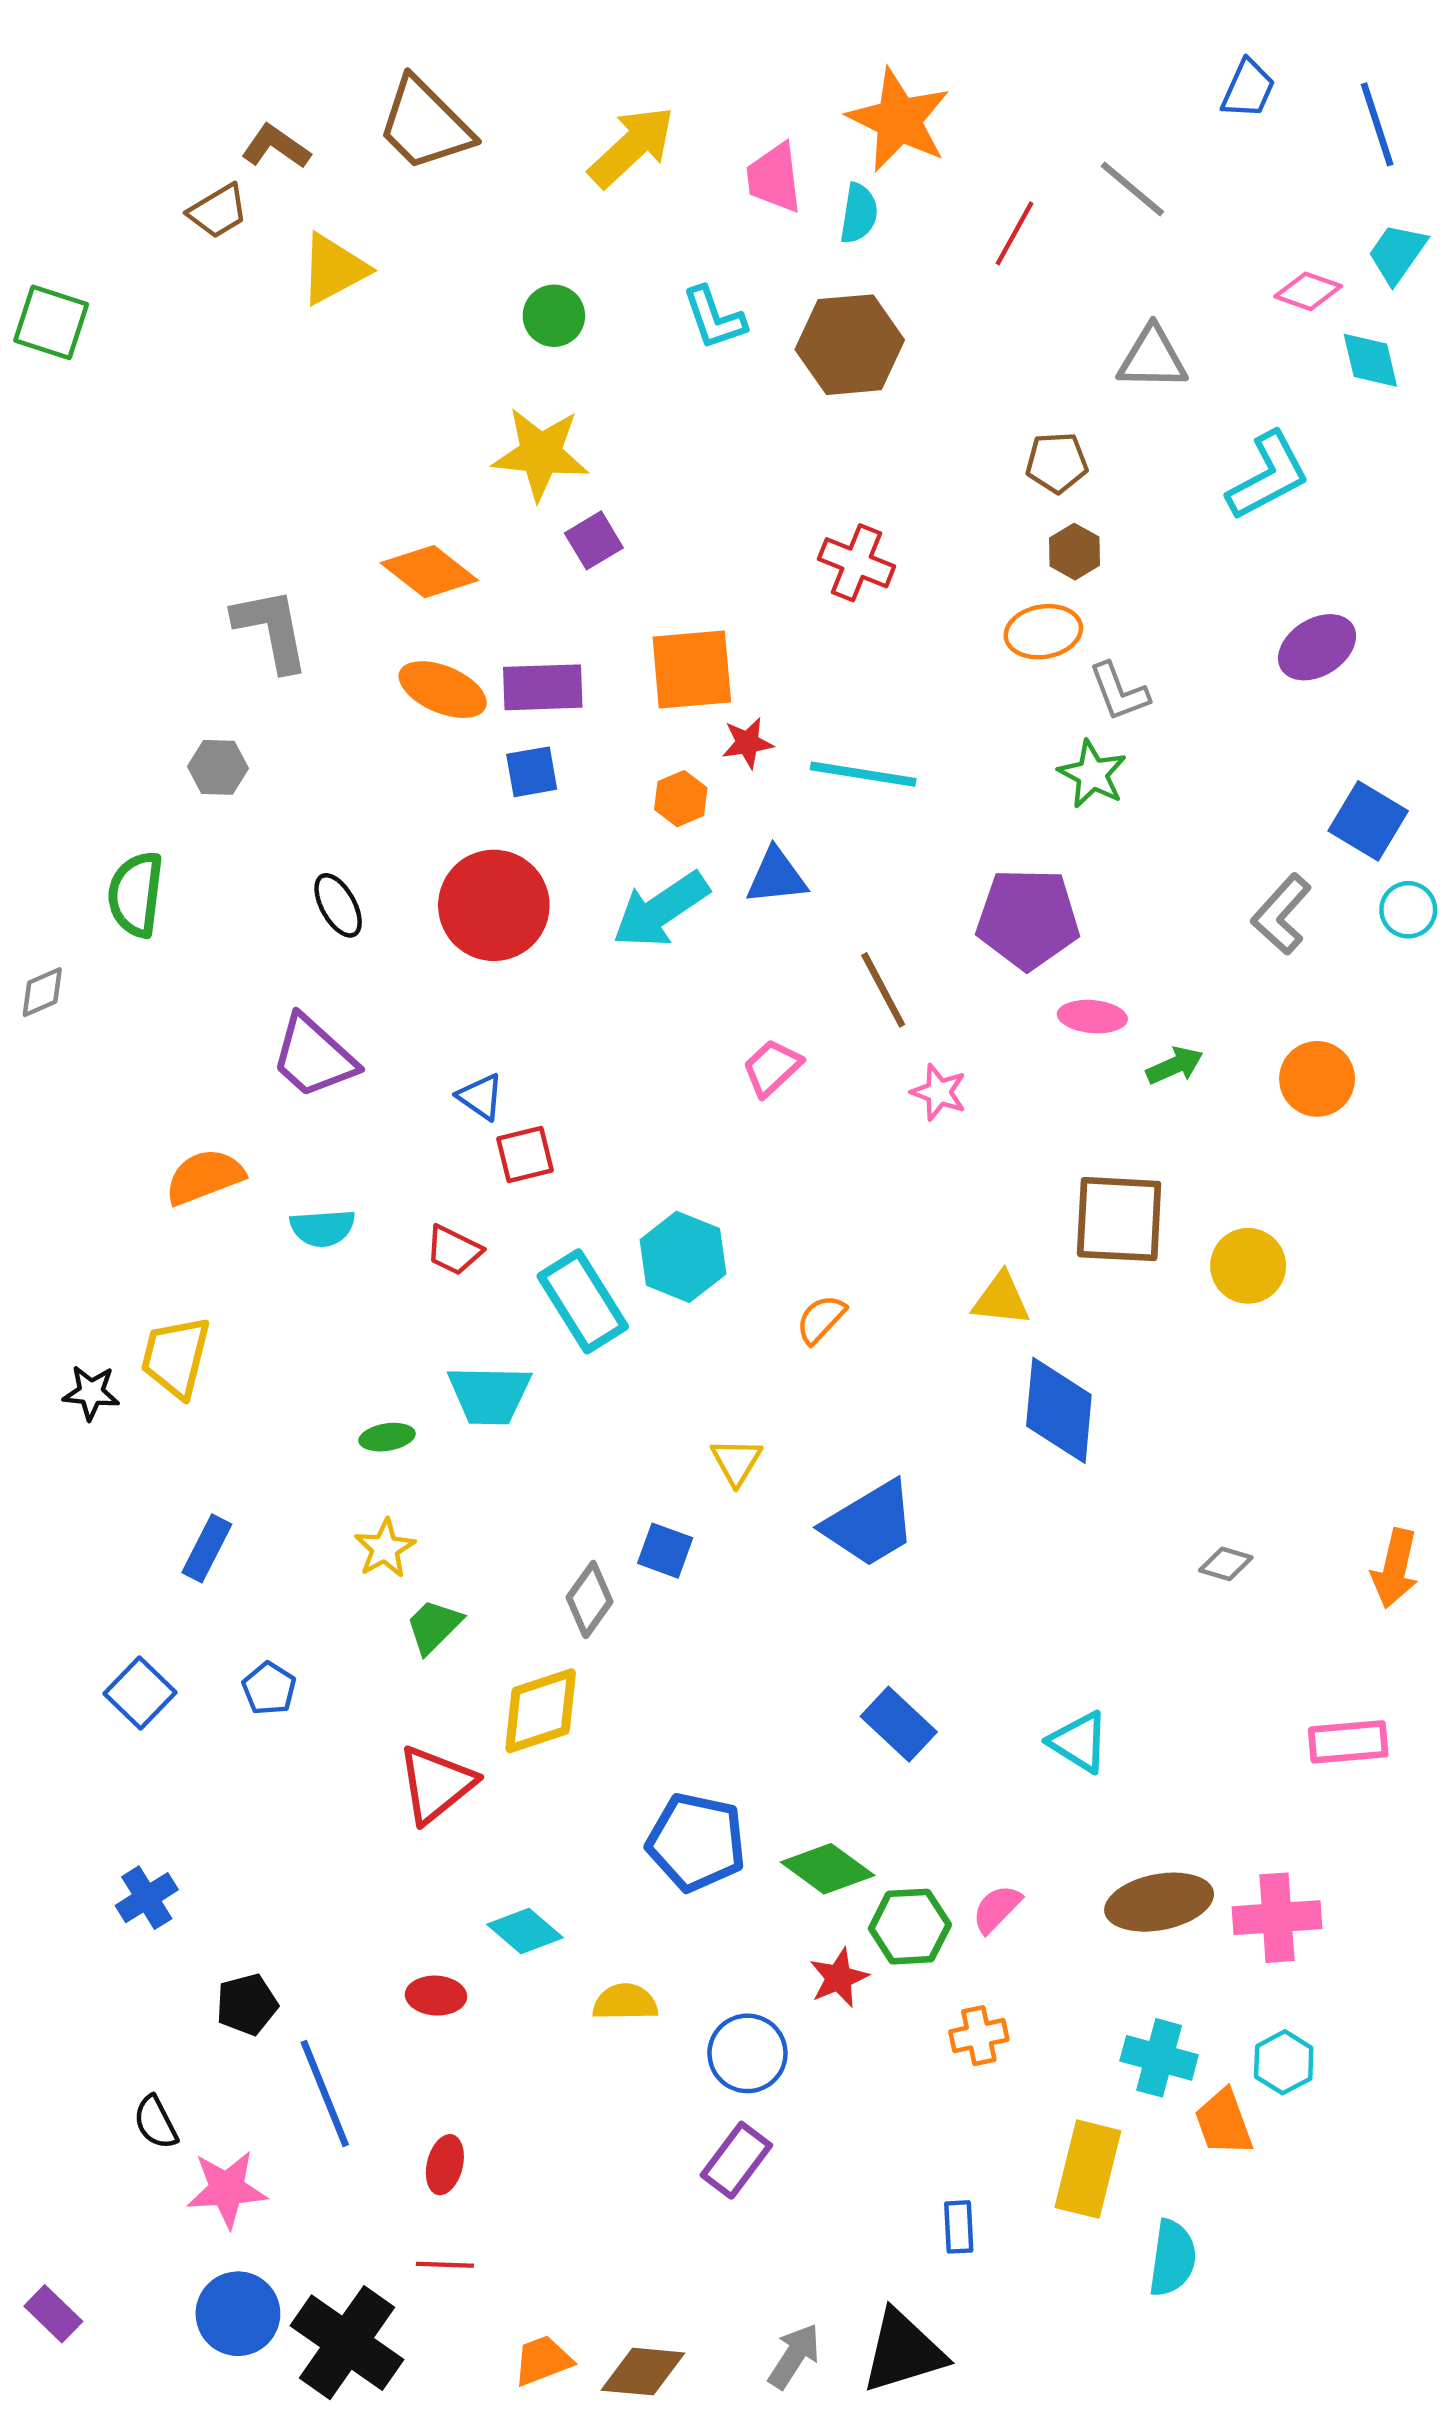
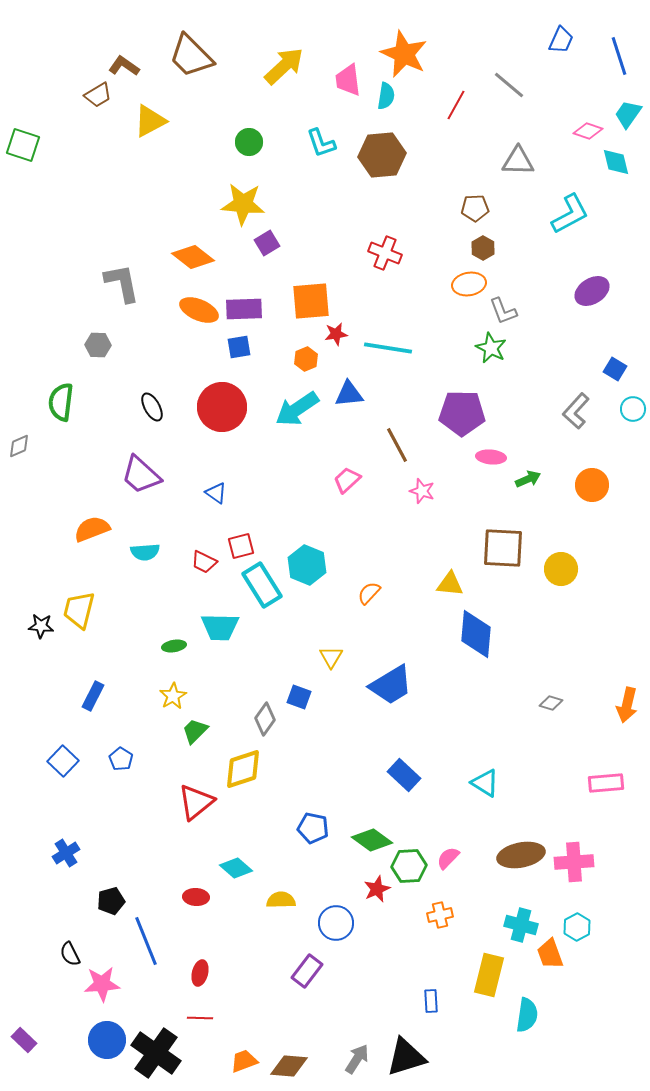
blue square: (1368, 821) -> (615, 369), size x0.7
red square: (525, 1155) -> (241, 546), moved
blue pentagon: (696, 1842) -> (313, 828), size x0.7
purple rectangle: (736, 2160) -> (307, 971), moved

